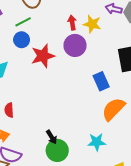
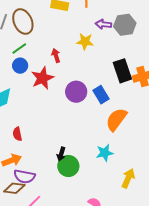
red arrow: (72, 23) -> (56, 56), moved
purple circle: (75, 45) -> (76, 92), moved
black arrow: (52, 137) -> (61, 154), turned 56

